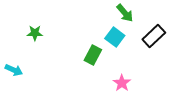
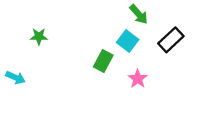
pink star: (122, 83) -> (138, 79), moved

